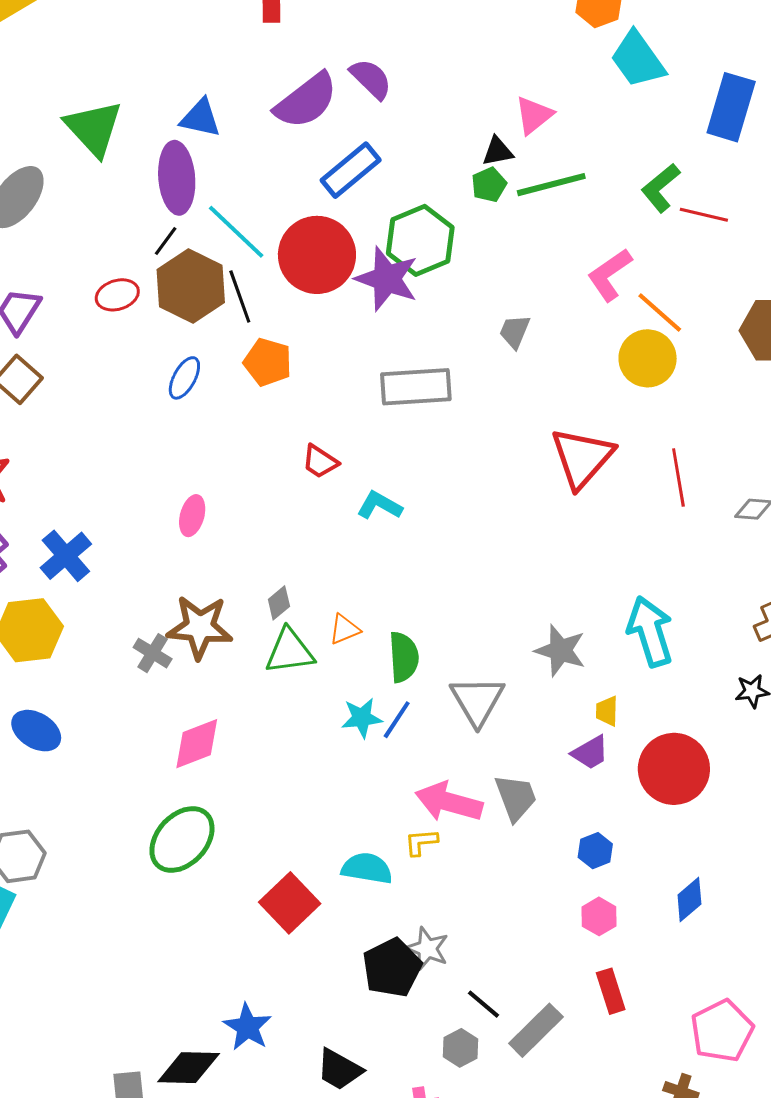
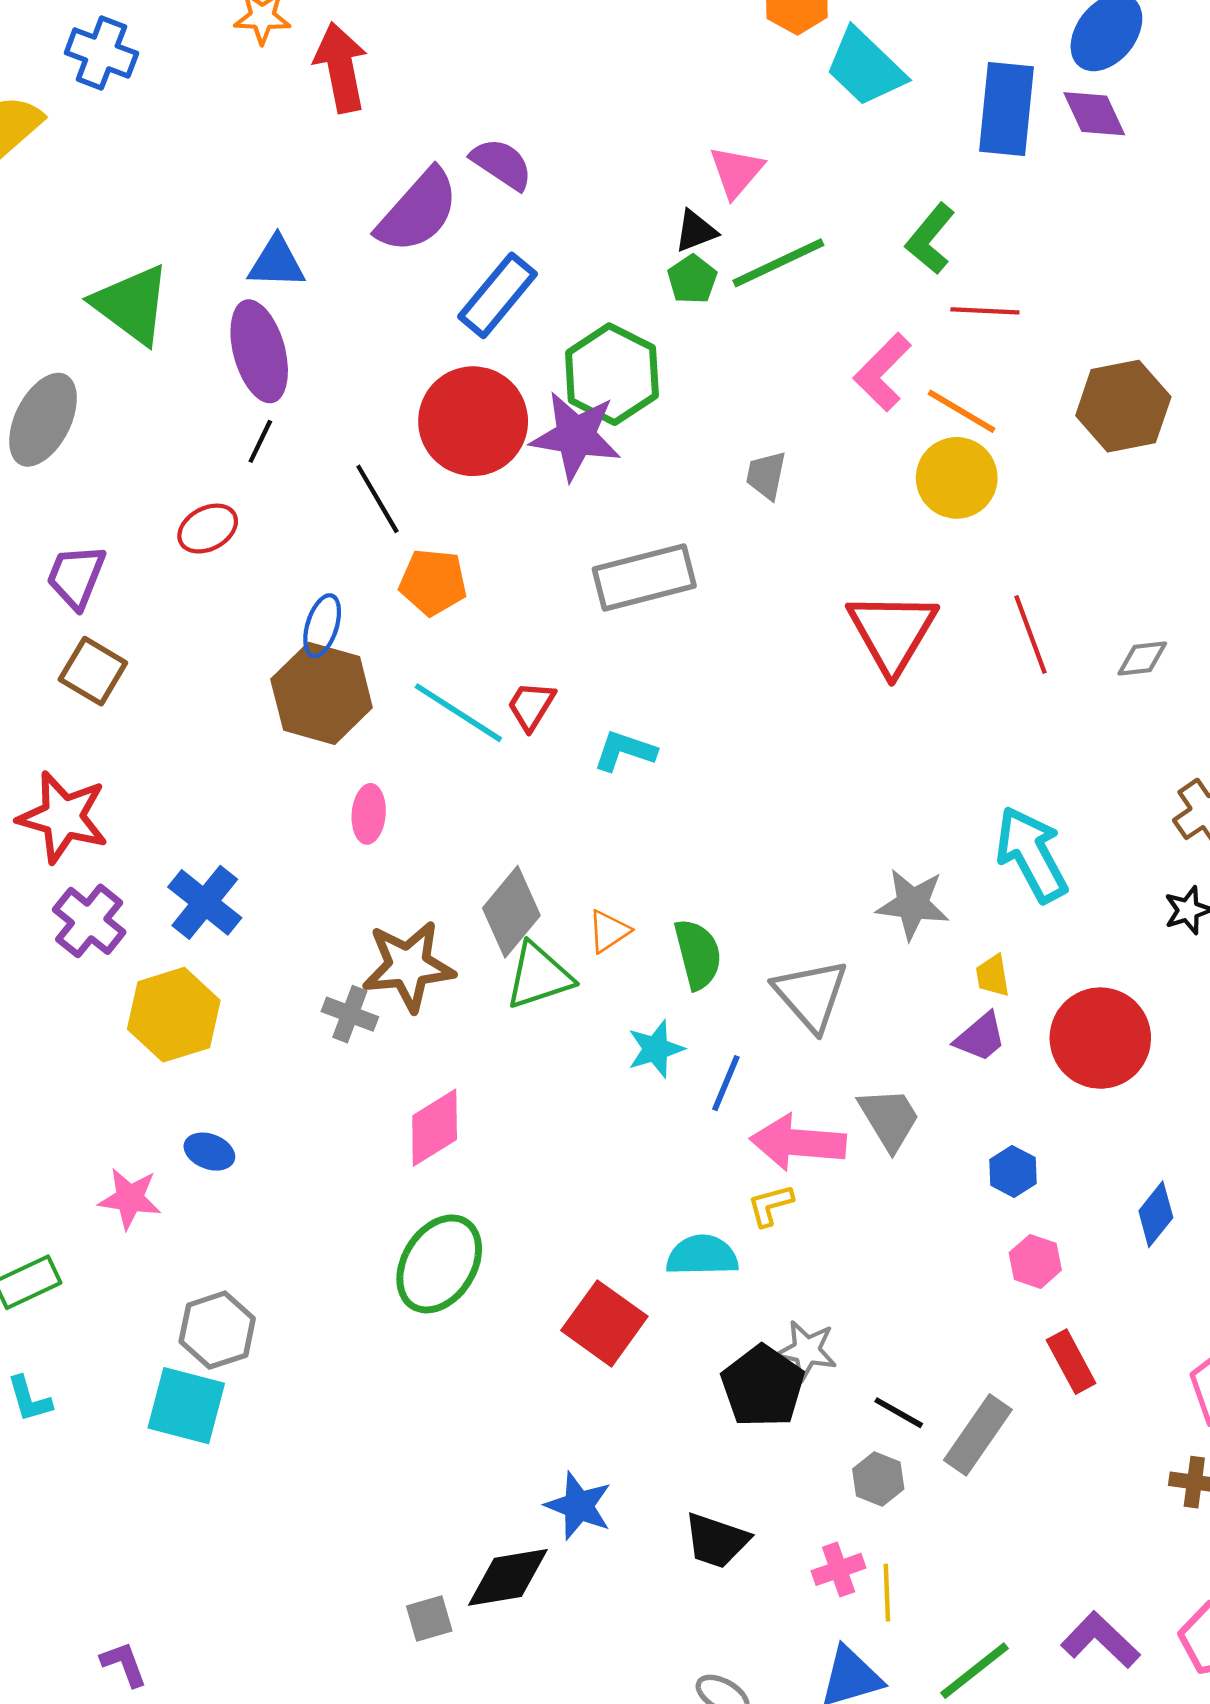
red line: (704, 215) -> (985, 311), moved
cyan line: (236, 232) -> (458, 713), moved
brown hexagon: (191, 286) -> (322, 693), moved
red trapezoid: (320, 462) -> (531, 706), turned 99
gray diamond: (279, 603) -> (511, 912), size x1.8
blue line: (397, 720) -> (726, 1083), moved
blue ellipse: (36, 731) -> (209, 1152), size x0.7

